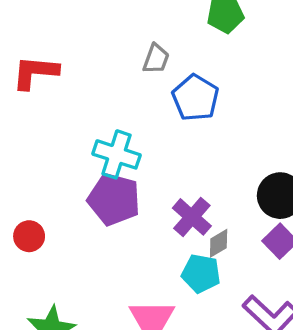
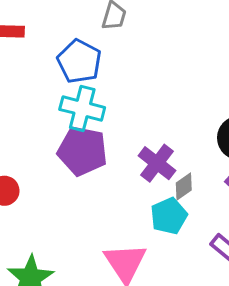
blue pentagon: (195, 98) -> (79, 61), moved
cyan pentagon: (201, 273) -> (169, 216), turned -30

